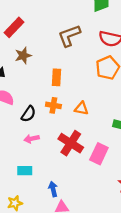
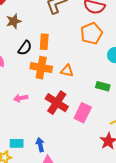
orange cross: (53, 105) -> (41, 68), size x1.5
black semicircle: (28, 114) -> (25, 48), moved
cyan rectangle: (25, 171) -> (17, 143), moved

